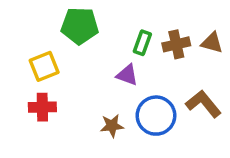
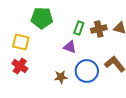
yellow square: (44, 66) -> (21, 42), turned 36
red cross: (42, 107) -> (20, 66), turned 35

